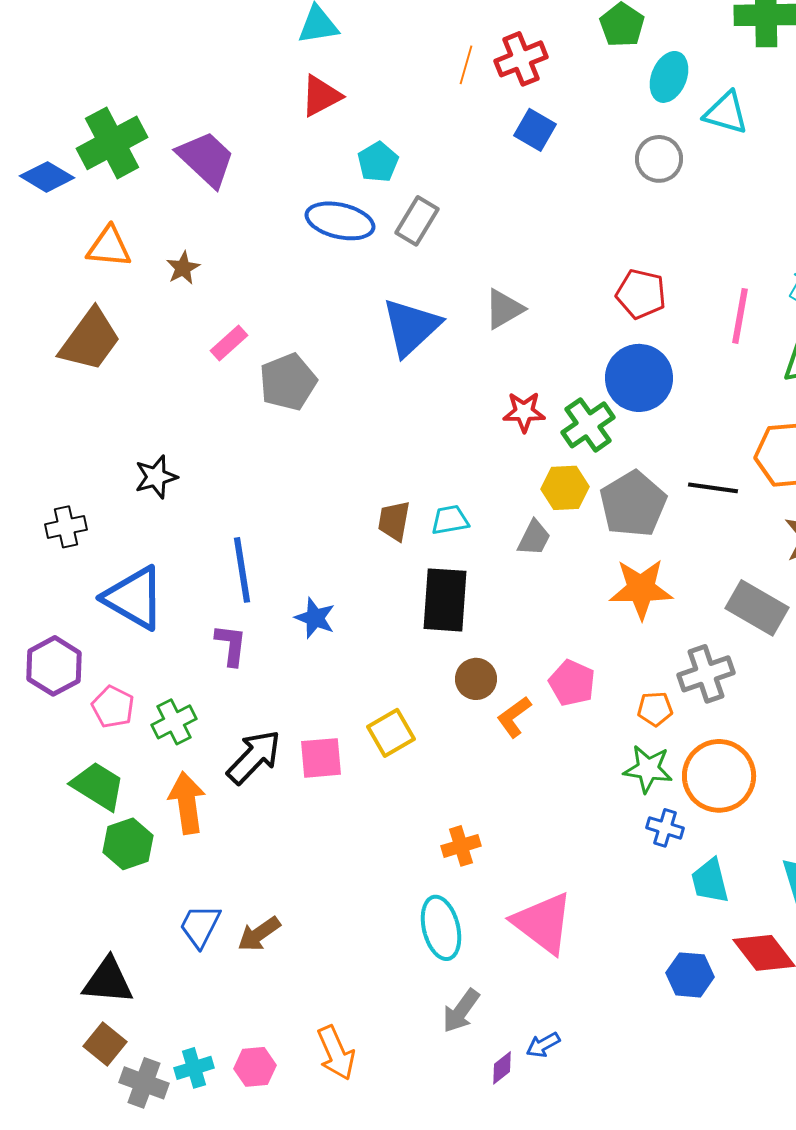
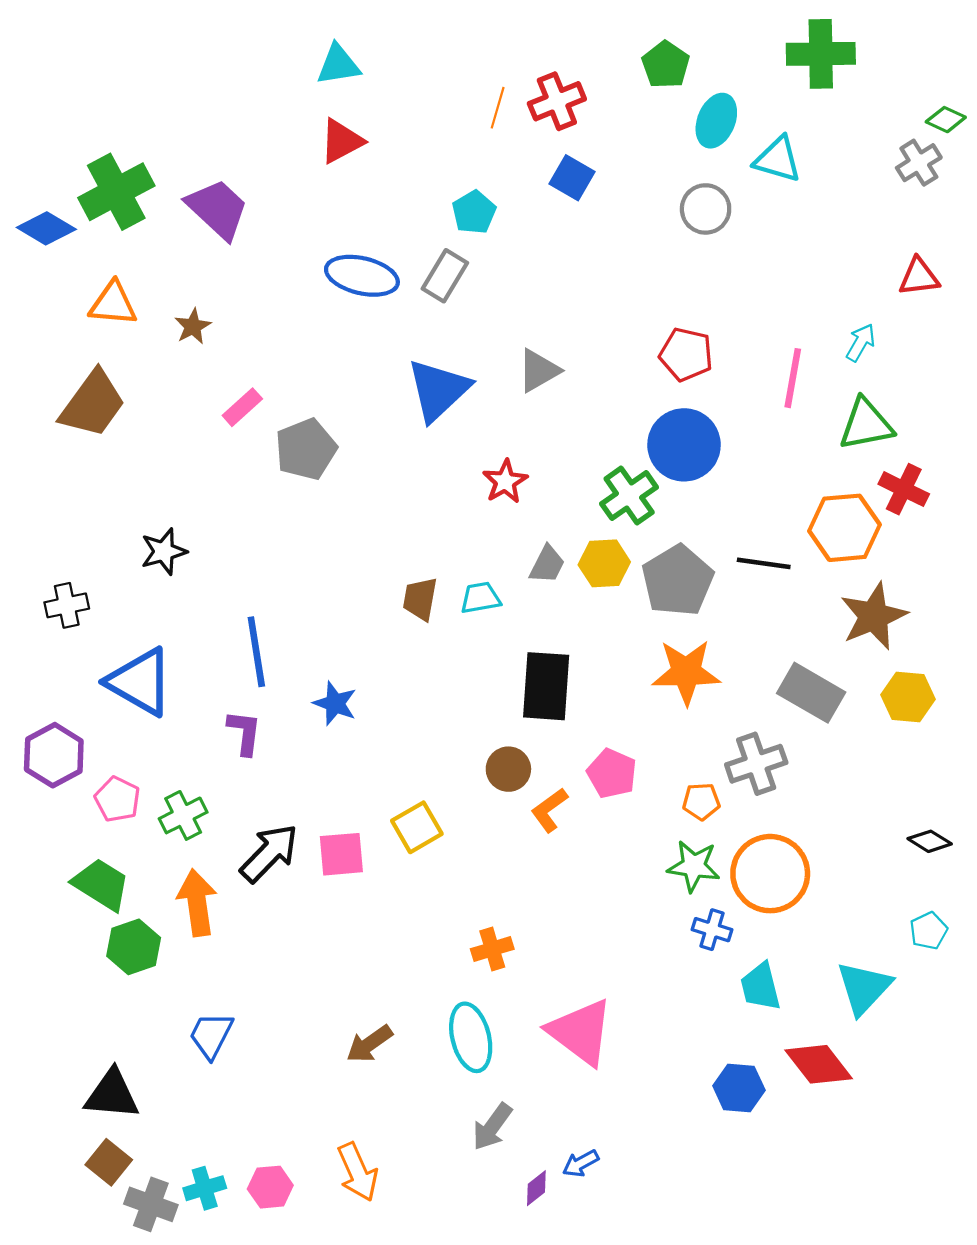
cyan pentagon: (378, 162) -> (474, 212), moved
red star: (524, 412) -> (505, 482), moved, turned -30
gray trapezoid: (534, 538) -> (547, 564), moved
black rectangle: (445, 600) -> (546, 686), moved
brown arrow: (259, 934) -> (369, 1044), moved

